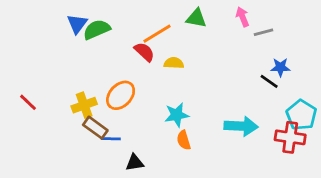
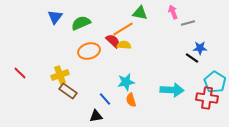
green semicircle: (97, 29) -> (81, 23), moved
orange line: (157, 34) -> (123, 29), moved
red semicircle: (144, 52) -> (113, 41), moved
orange ellipse: (121, 95) -> (89, 51), moved, turned 30
blue line: (111, 139) -> (105, 99), moved, turned 48

